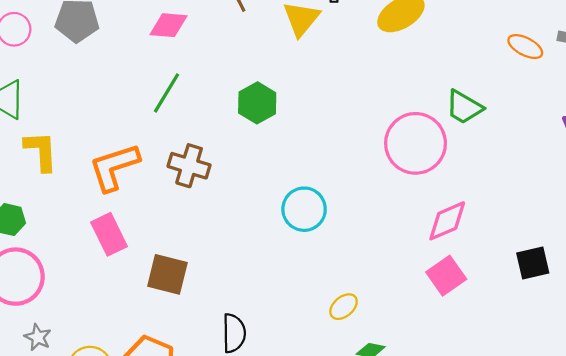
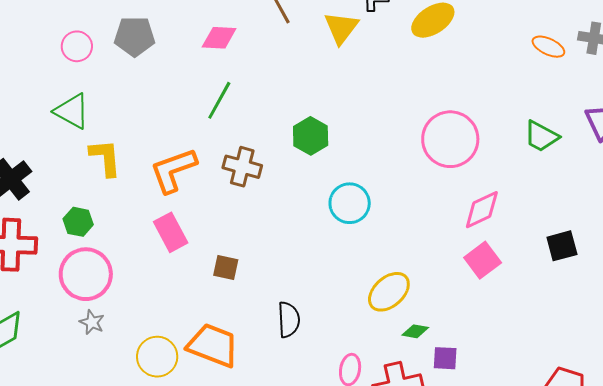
green hexagon: (257, 103) -> (311, 136), moved
green trapezoid: (464, 107) -> (541, 136), moved
brown square: (167, 274) -> (226, 267), size x0.7
yellow ellipse: (344, 307) -> (389, 292), size x1.6
gray star: (38, 337) -> (92, 322), moved

